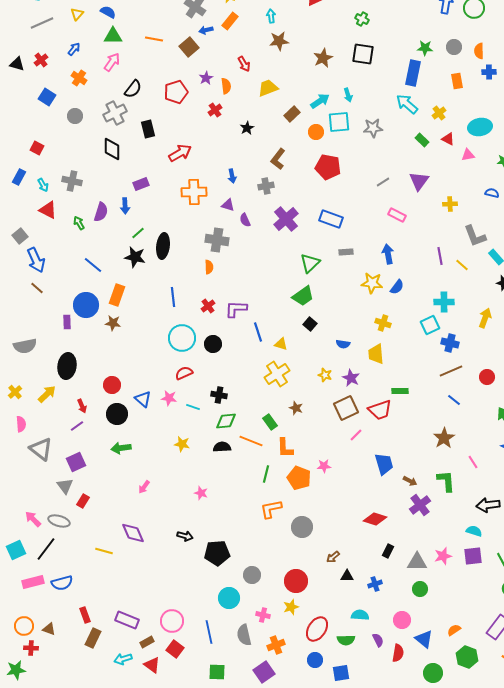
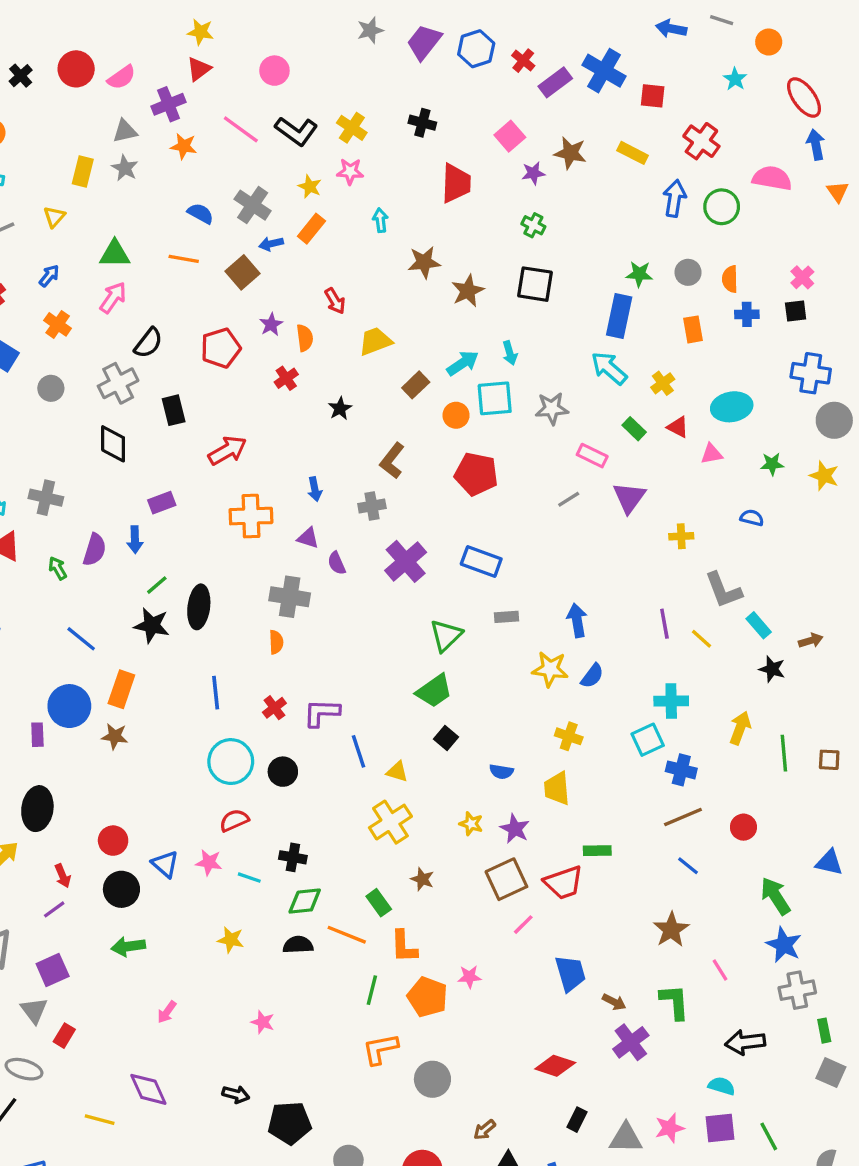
blue semicircle: (108, 12) -> (200, 213), moved
brown star: (279, 41) -> (424, 262), moved
pink rectangle: (397, 215) -> (592, 456), moved

